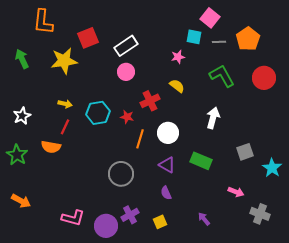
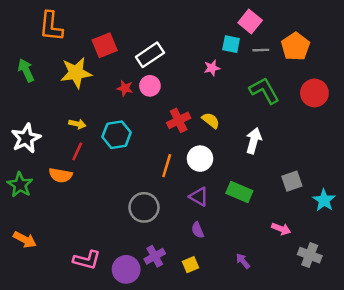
yellow semicircle: (177, 86) -> (211, 120), moved
white star: (22, 116) -> (26, 138), size x1.4
red star: (127, 117) -> (125, 88), moved

